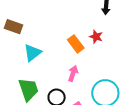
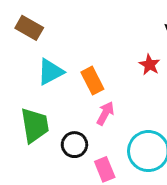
orange rectangle: (76, 44) -> (92, 81), moved

